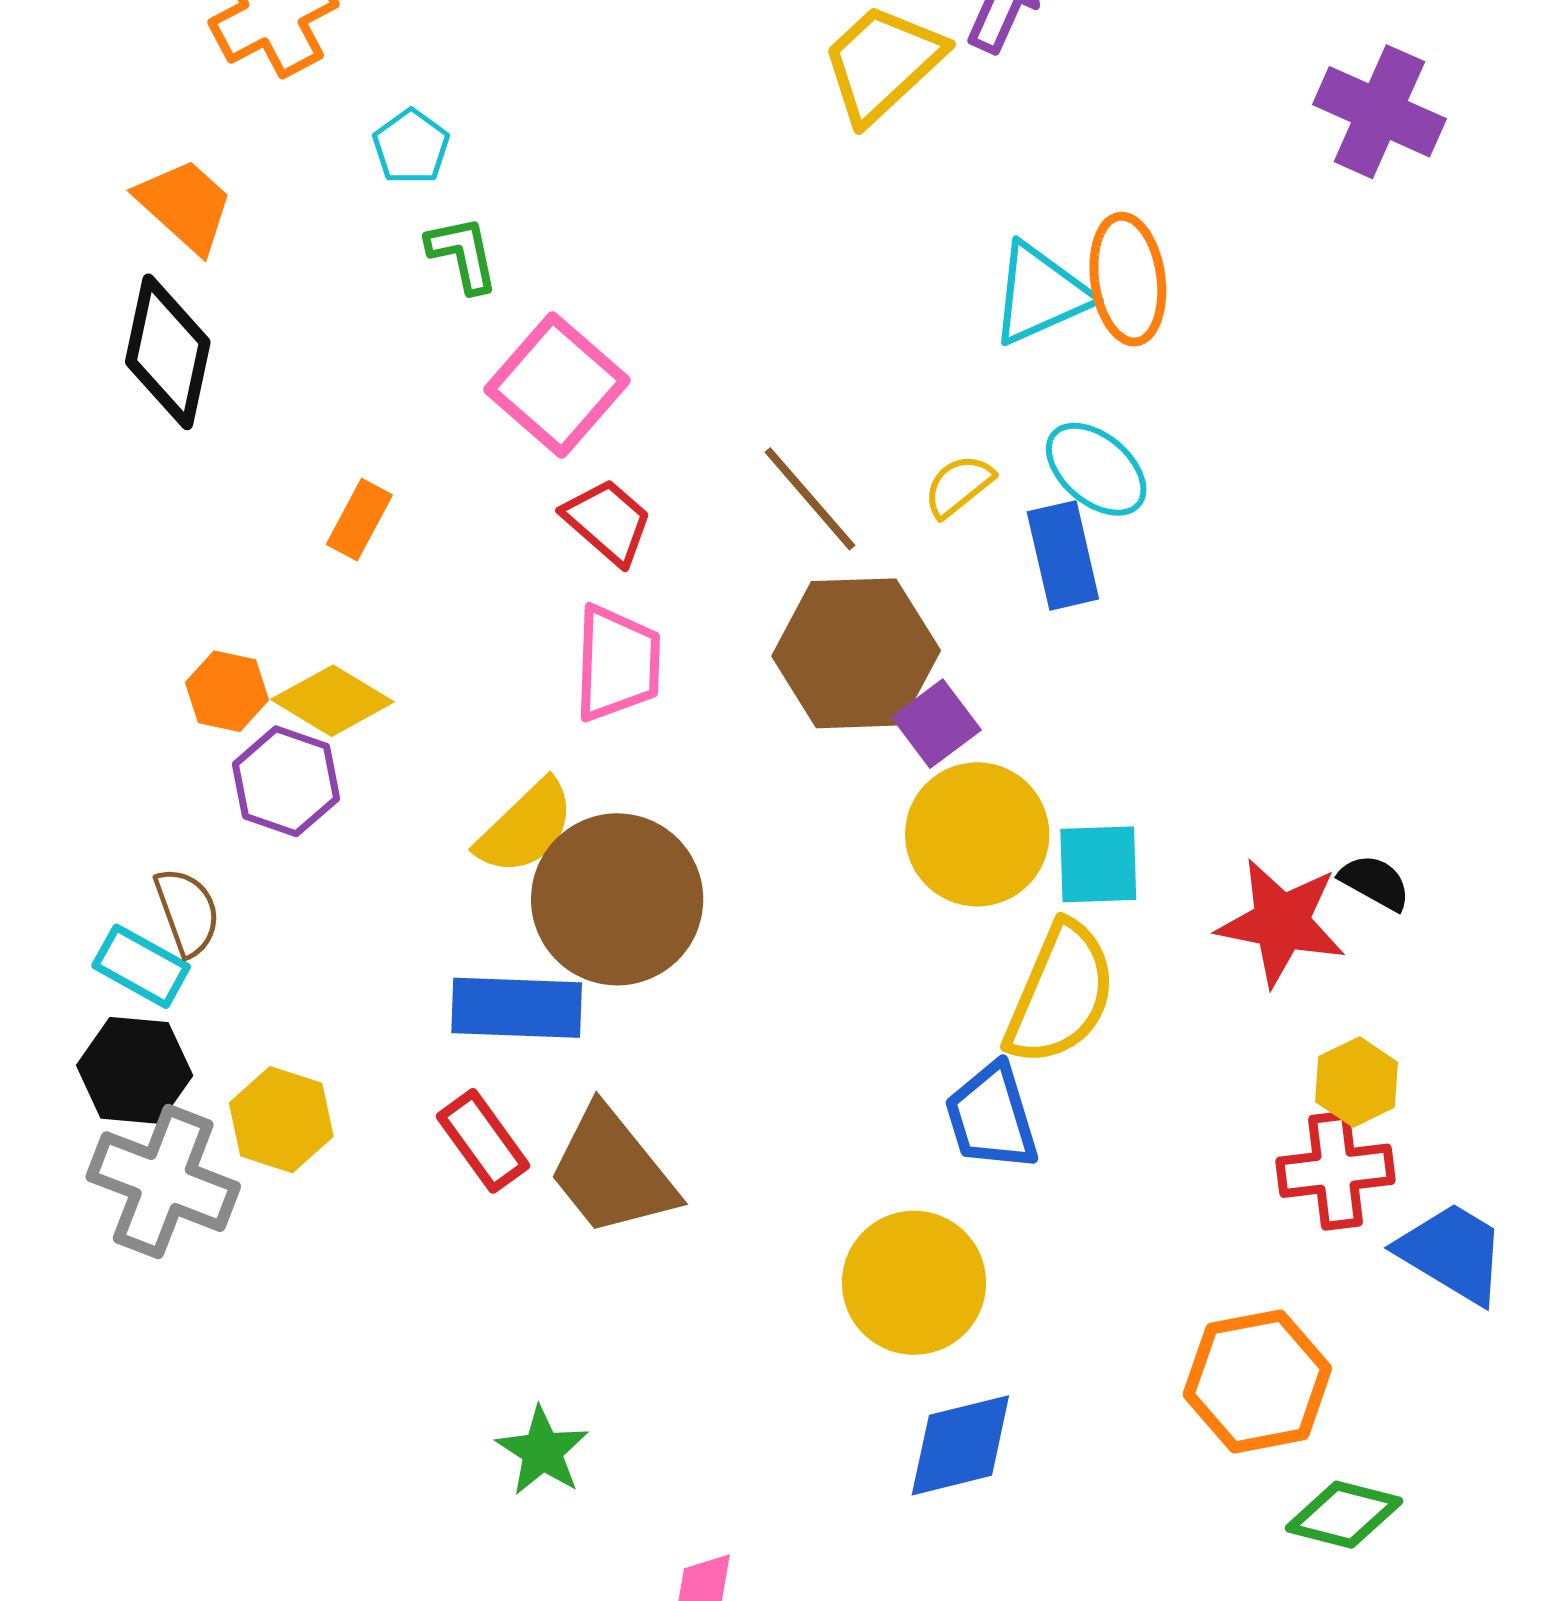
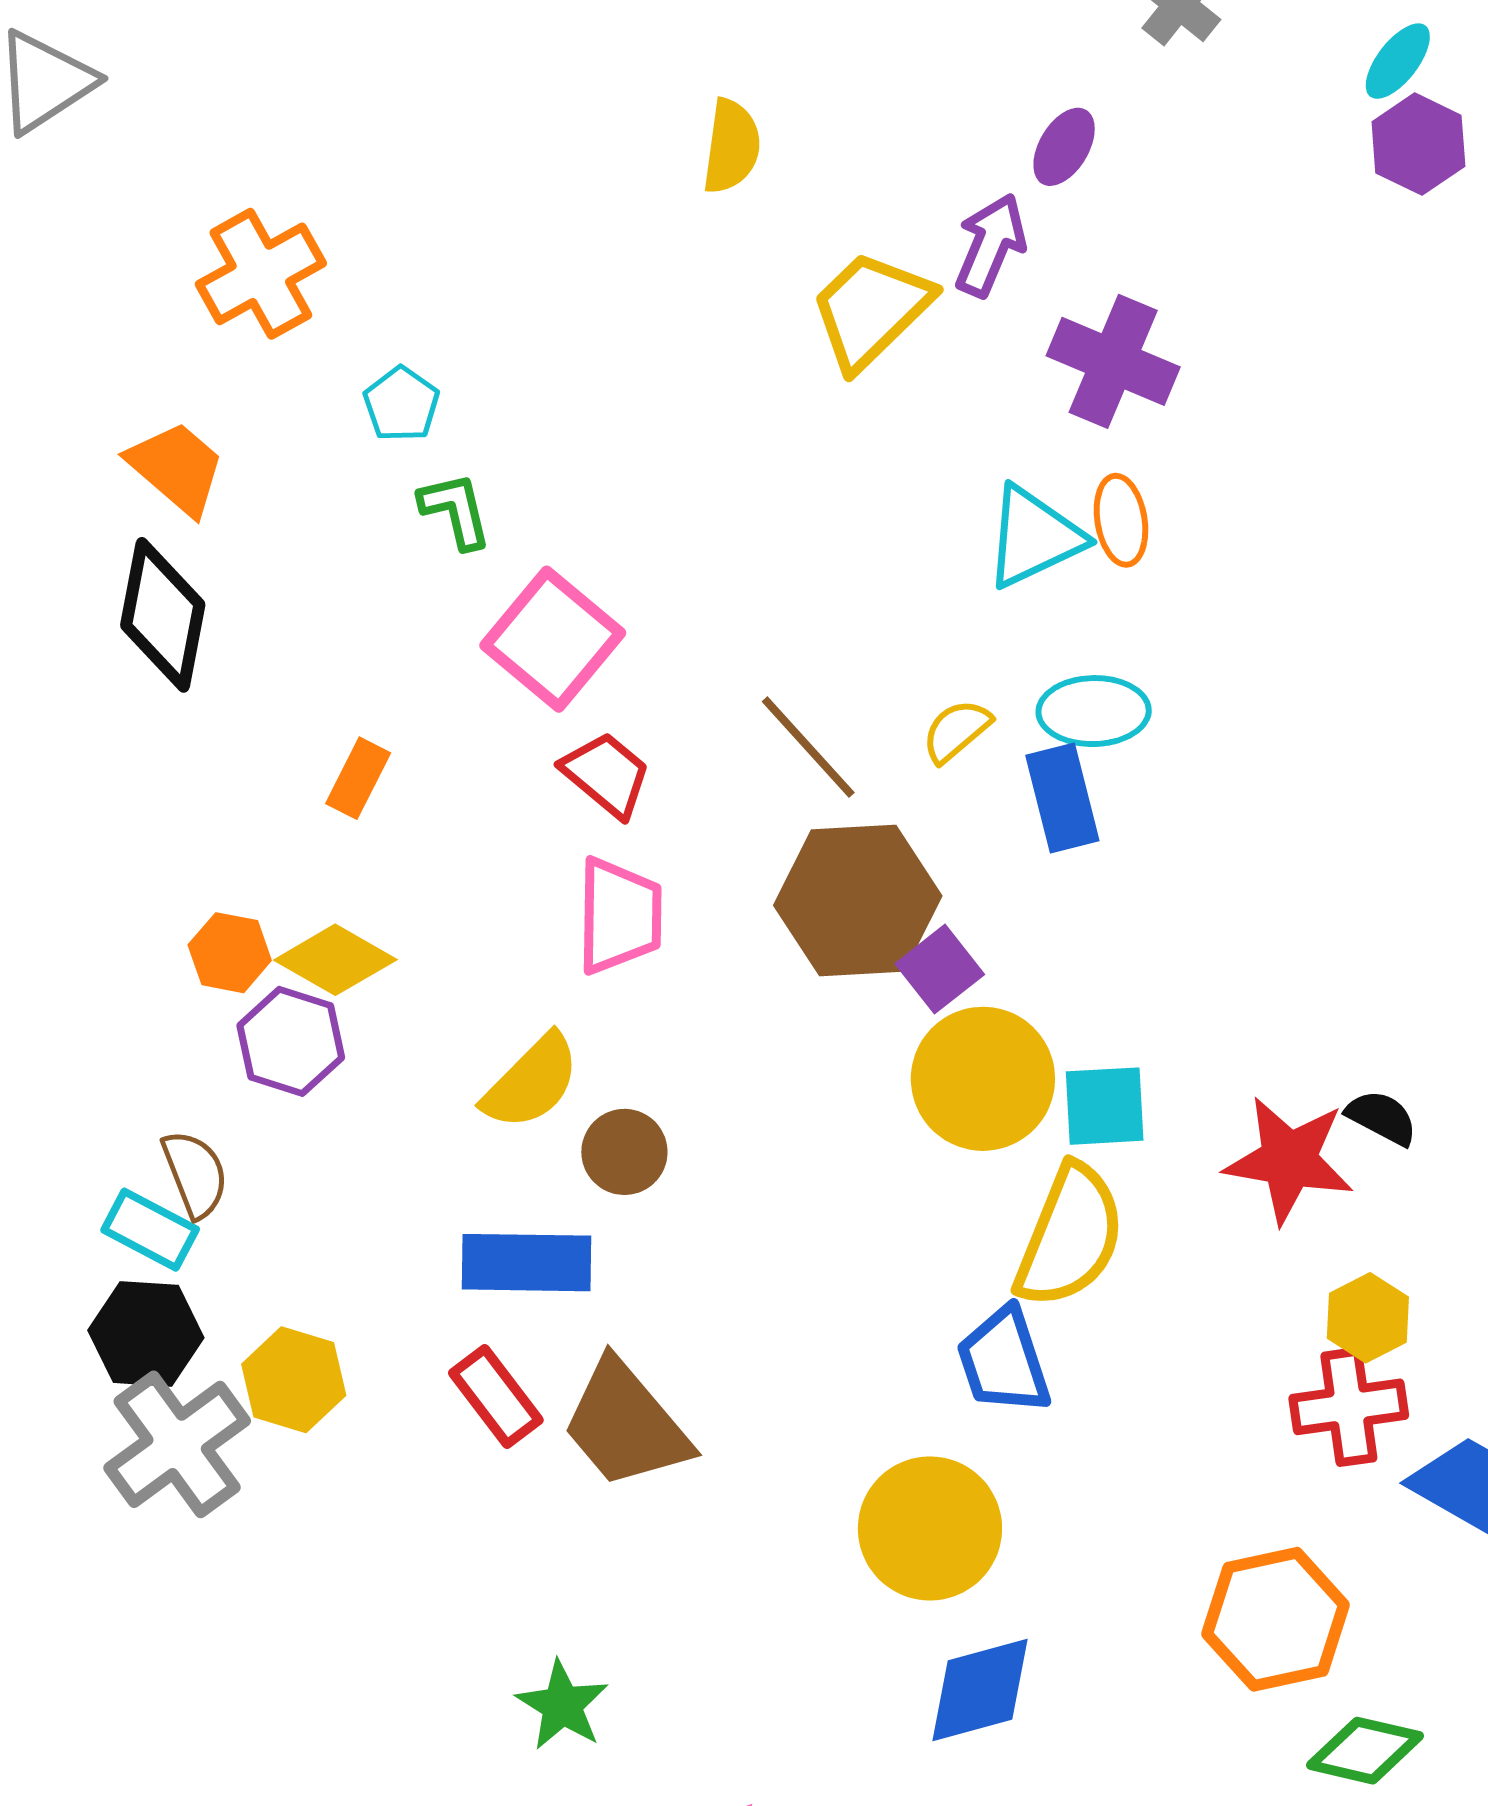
purple cross: (1379, 112) -> (1113, 361), moved
orange ellipse: (1128, 279) -> (1121, 520), size x0.7
cyan ellipse: (1096, 469) -> (1094, 711), turned -40
brown circle: (617, 899) -> (624, 1152), size x0.5
gray cross: (163, 1182) -> (177, 1444), turned 34

